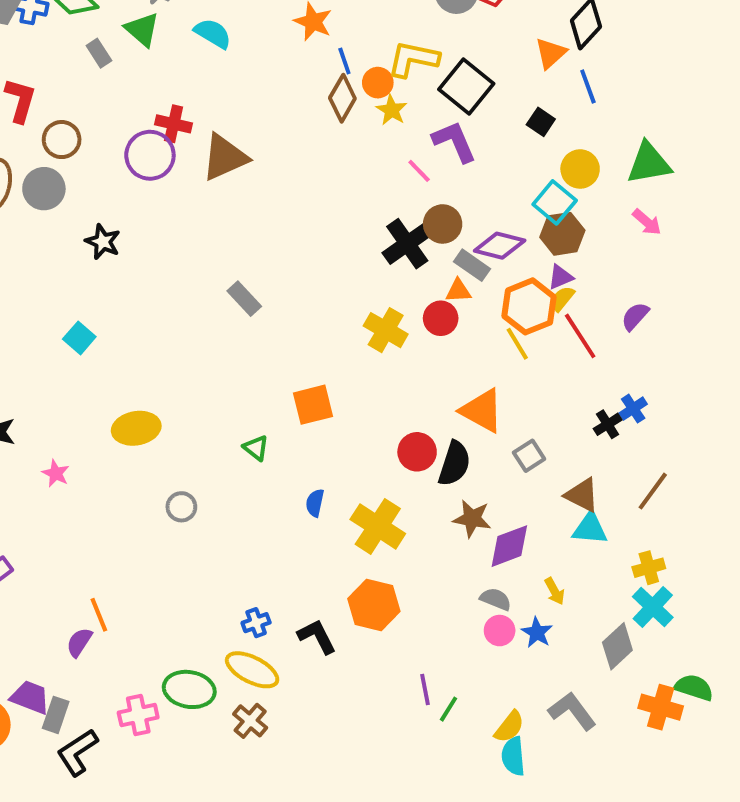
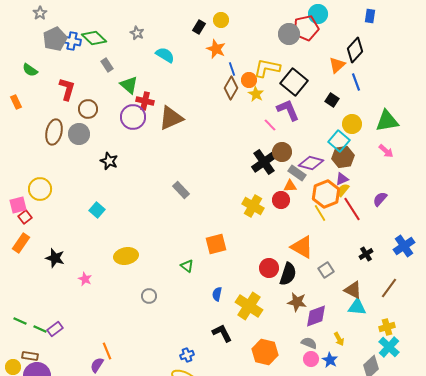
green triangle: (142, 30) -> (129, 85), moved
blue cross: (633, 409) -> (404, 246), moved, size x1.5
orange hexagon: (374, 605) -> (265, 352), moved
black L-shape: (317, 636) -> (222, 333), moved

